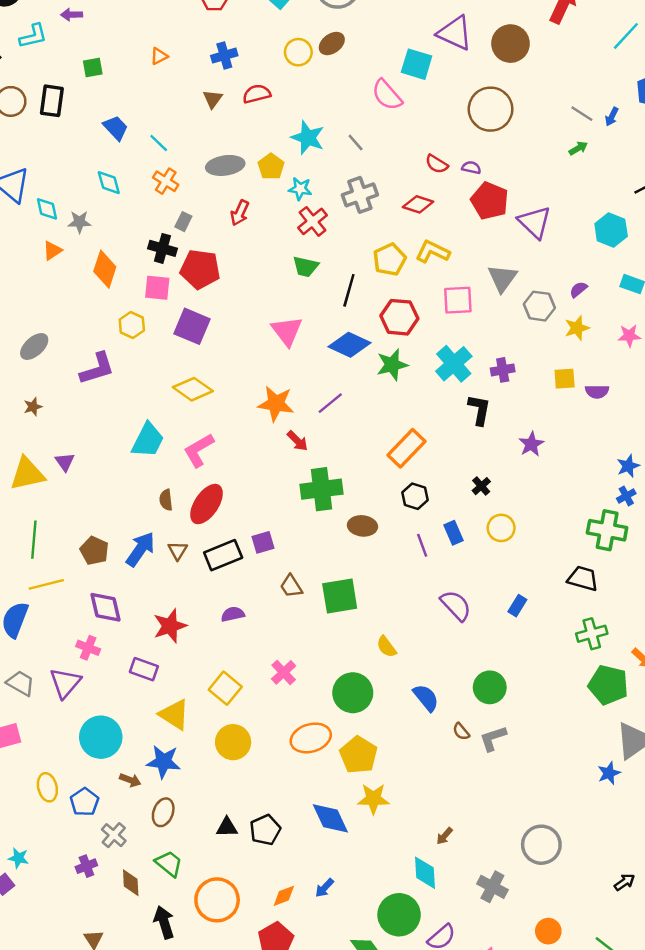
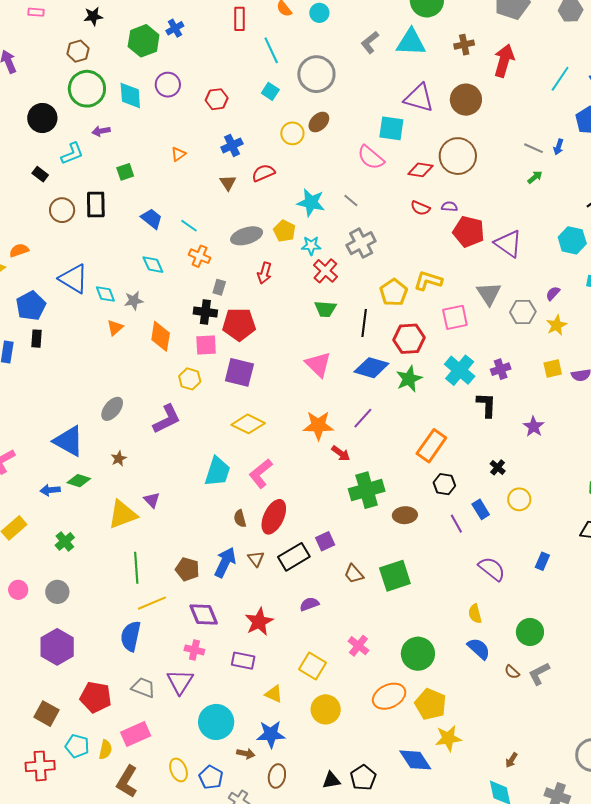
red diamond: (418, 204) -> (420, 170), moved
yellow semicircle: (386, 647) -> (475, 614), moved, turned 30
yellow triangle: (174, 714) -> (274, 694), size x0.7

